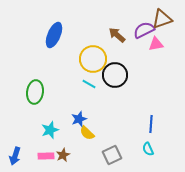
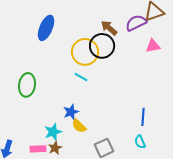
pink triangle: (156, 44) -> (153, 46), moved
black circle: (115, 75) -> (102, 46), moved
cyan star: (50, 130) -> (53, 132), moved

